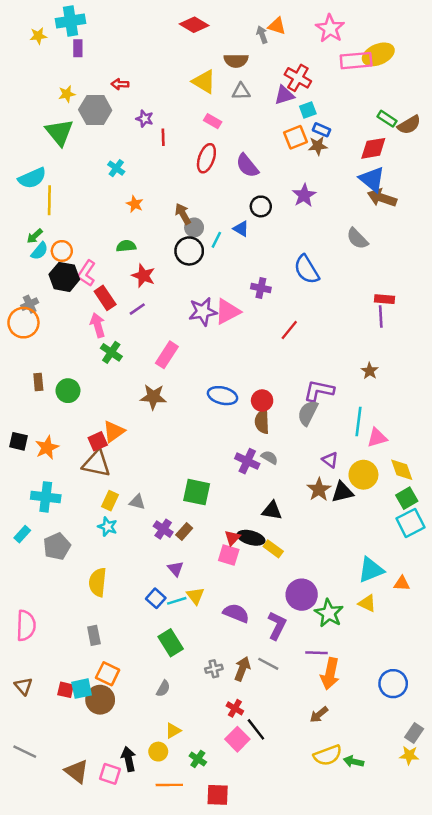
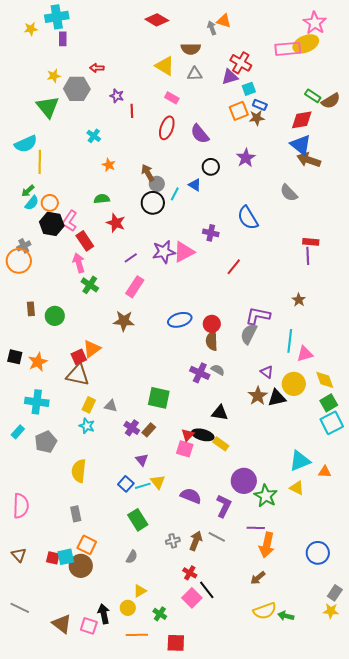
pink star: (330, 28) -> (315, 23), moved
purple line: (137, 309) -> (131, 258), moved
blue ellipse: (223, 396) -> (180, 320), turned -30

